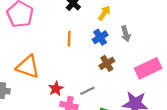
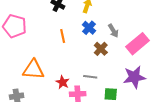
gray arrow: (126, 34) -> (113, 31), moved
gray line: (87, 91) -> (90, 77), turned 48

